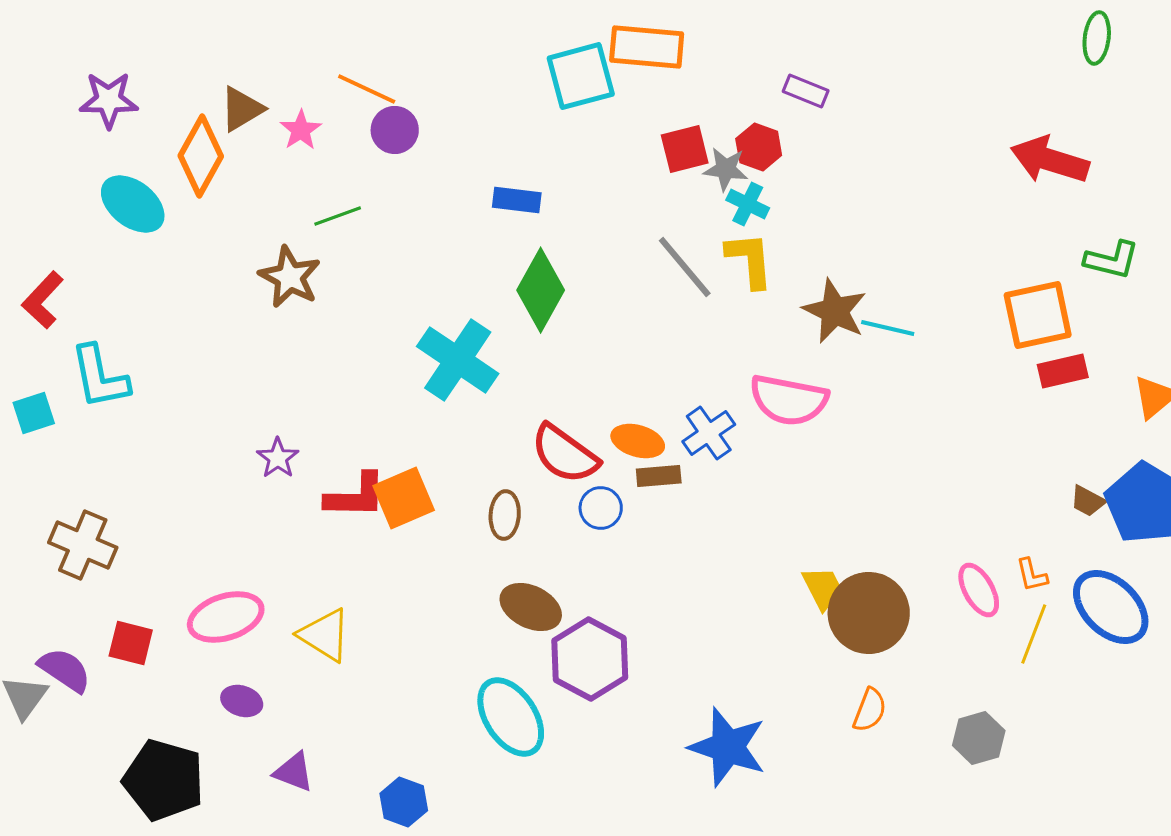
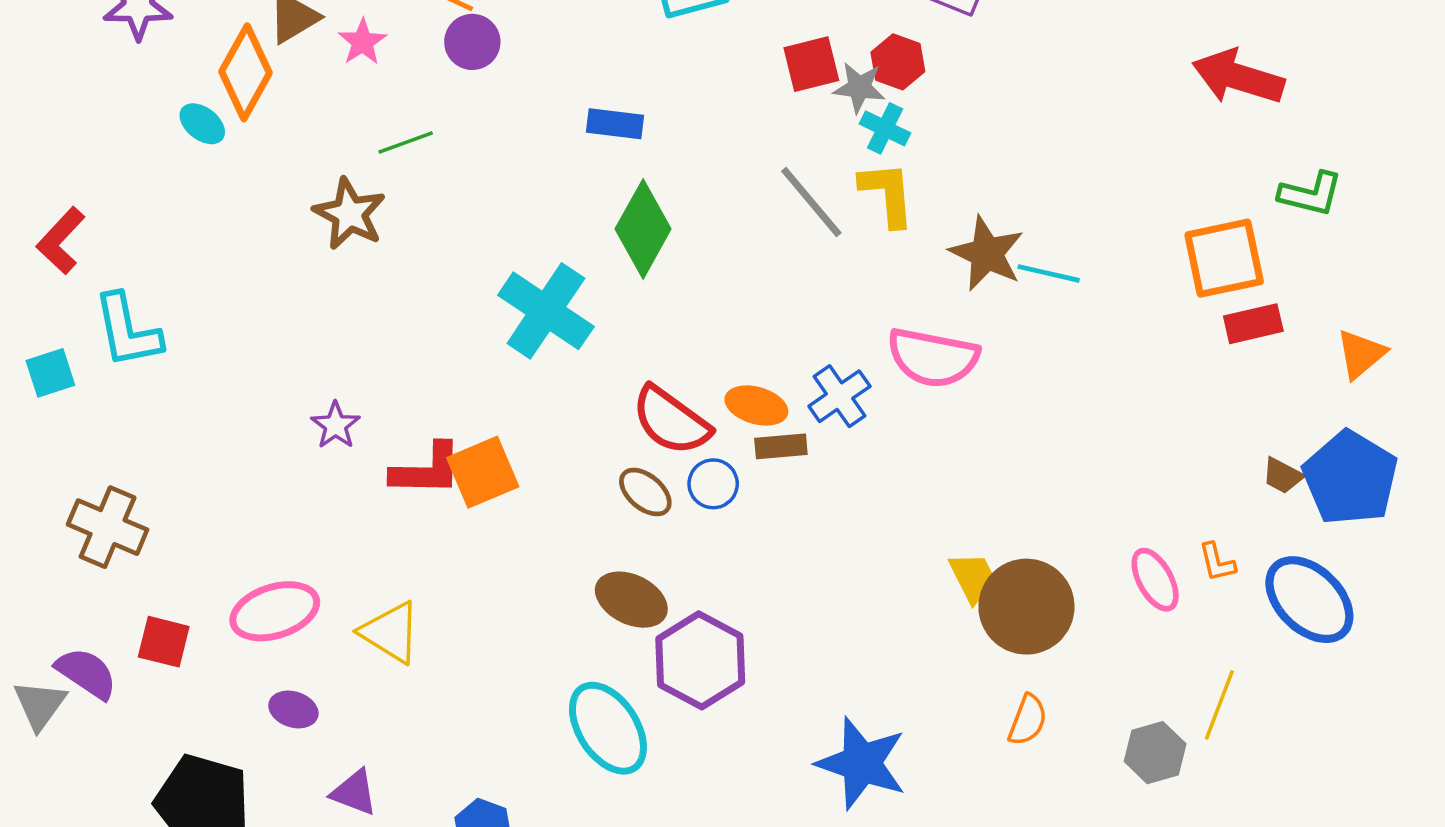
cyan ellipse: (133, 204) -> (202, 124), moved, size x0.6
brown ellipse: (505, 515) -> (645, 492), moved, turned -54
yellow line: (1034, 634) -> (1219, 705), moved

